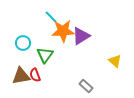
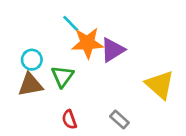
yellow triangle: (115, 61) -> (160, 85), size x1.6
red semicircle: (35, 75) -> (69, 119), moved
brown triangle: (21, 76) -> (30, 85), moved

